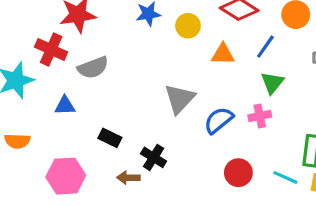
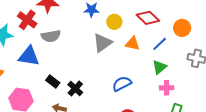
gray triangle: (179, 99) -> (102, 43), moved
blue triangle: (65, 106) -> (29, 56), size x1.6
pink cross: (260, 116) -> (167, 88), moved
black cross: (154, 157) -> (75, 89), moved

